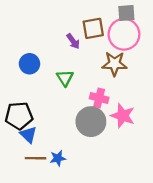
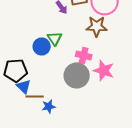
blue circle: (30, 64) -> (42, 46), moved
brown line: (35, 158) -> (35, 96), moved

